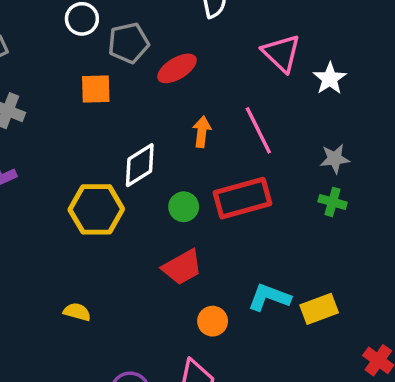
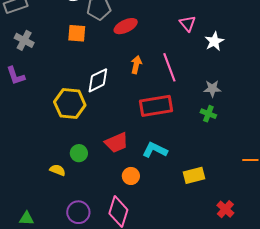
pink triangle: (281, 53) -> (188, 23), size x0.7
green circle: (184, 207) -> (79, 153), moved
cyan L-shape: (269, 297) -> (155, 150), moved
yellow semicircle: (77, 312) -> (58, 170), moved

